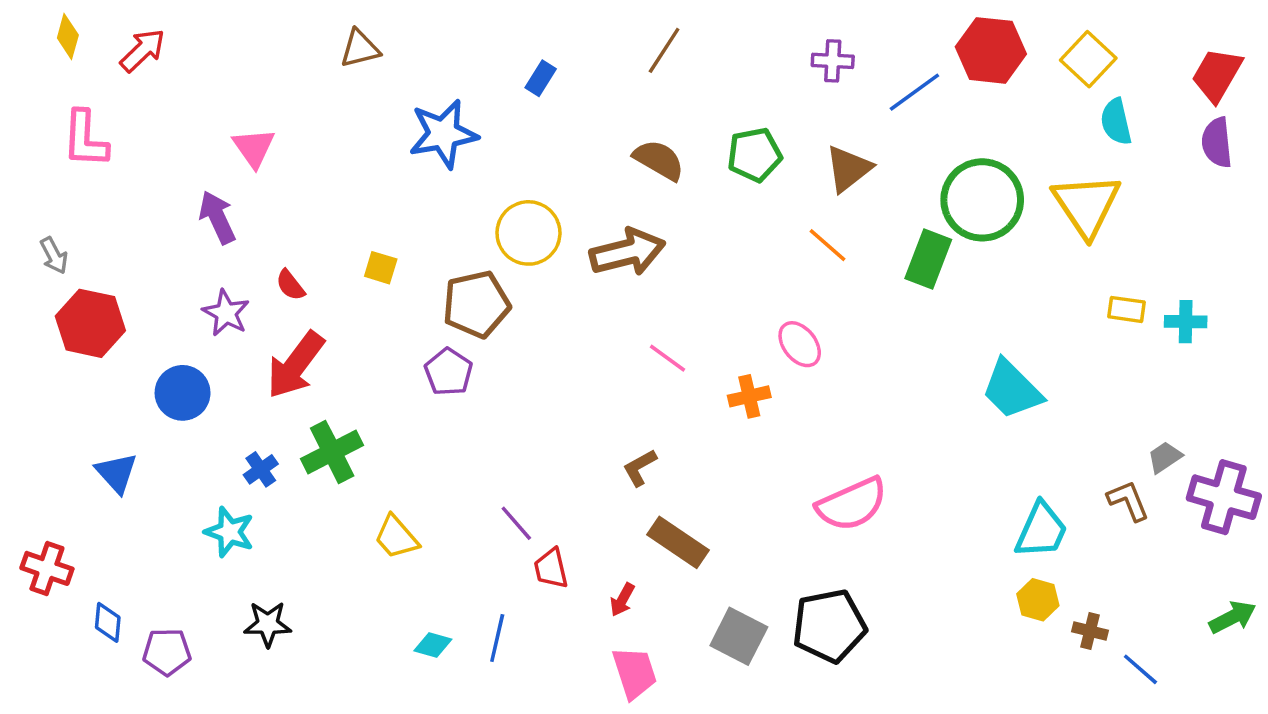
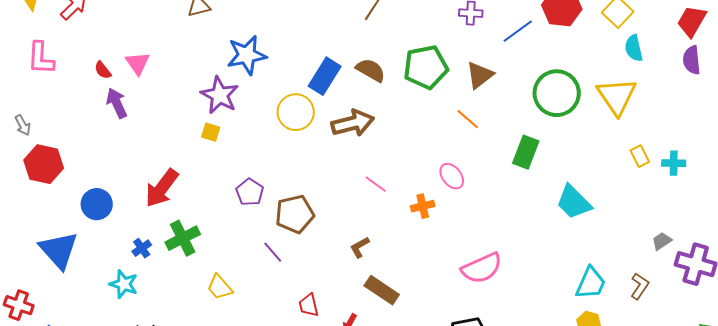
blue rectangle: (541, 78) -> (325, 76), moved, size x1.8
green pentagon: (754, 155) -> (426, 67), size x1.4
green rectangle: (928, 259) -> (526, 152), moved
red semicircle: (290, 285) -> (103, 70), moved
brown pentagon: (476, 304) -> (295, 214), moved
yellow rectangle: (1126, 309) -> (640, 156), turned 55
purple star: (226, 313) -> (220, 95), moved, size x1.4
blue triangle: (116, 473) -> (59, 250), size x1.6
brown L-shape: (1128, 501) -> (640, 286), moved, turned 56
purple line: (516, 523) -> (273, 252), moved

